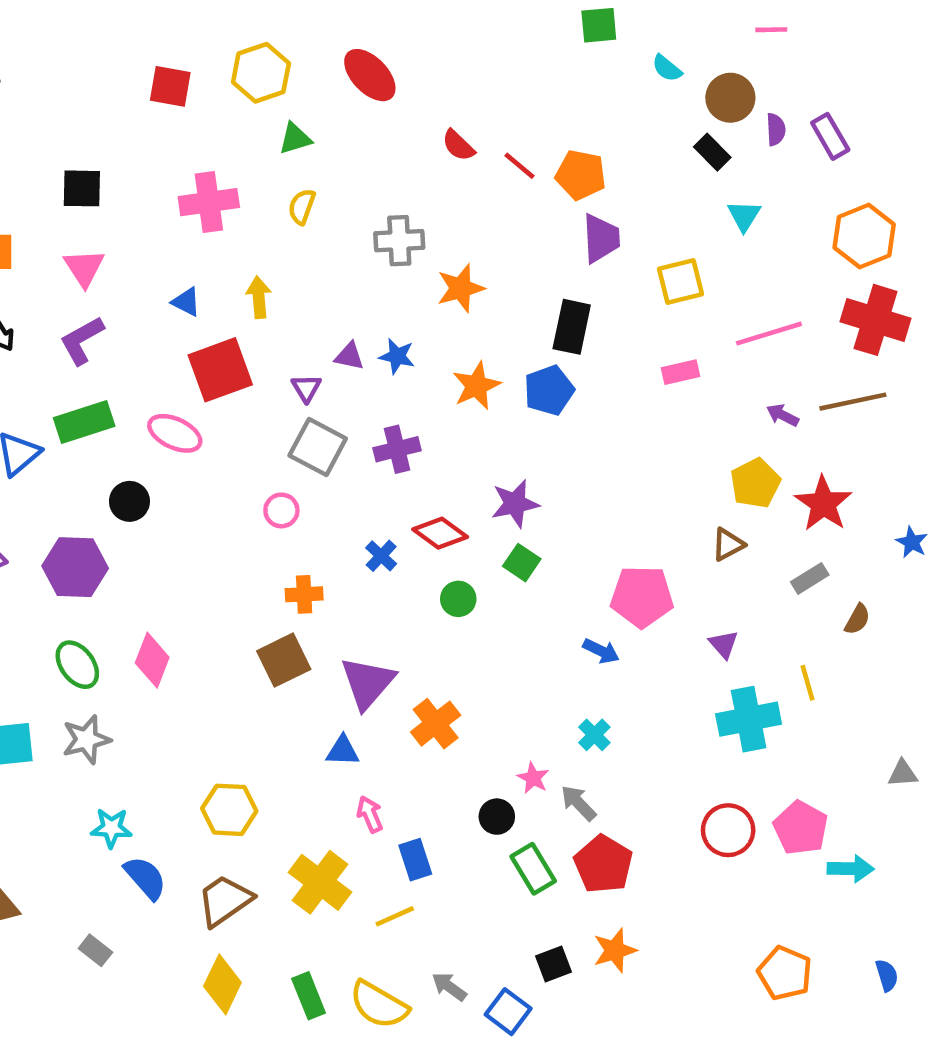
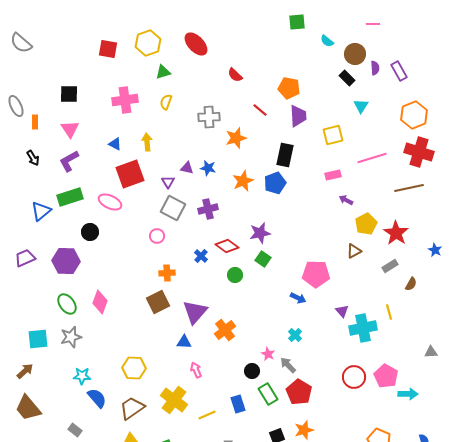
red line: (519, 166) -> (260, 110), moved
purple arrow: (783, 415) -> (346, 200), moved
purple triangle: (724, 644) -> (342, 311), moved
blue rectangle: (415, 860) -> (238, 404), moved

